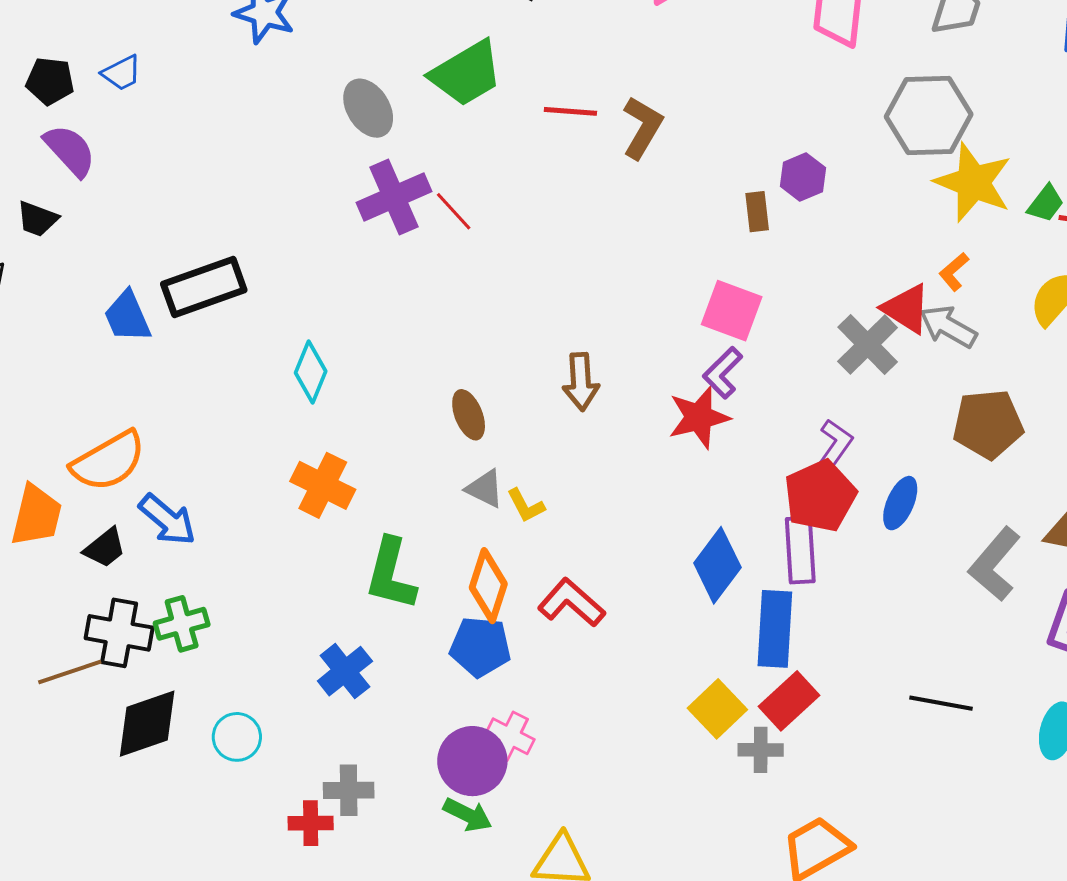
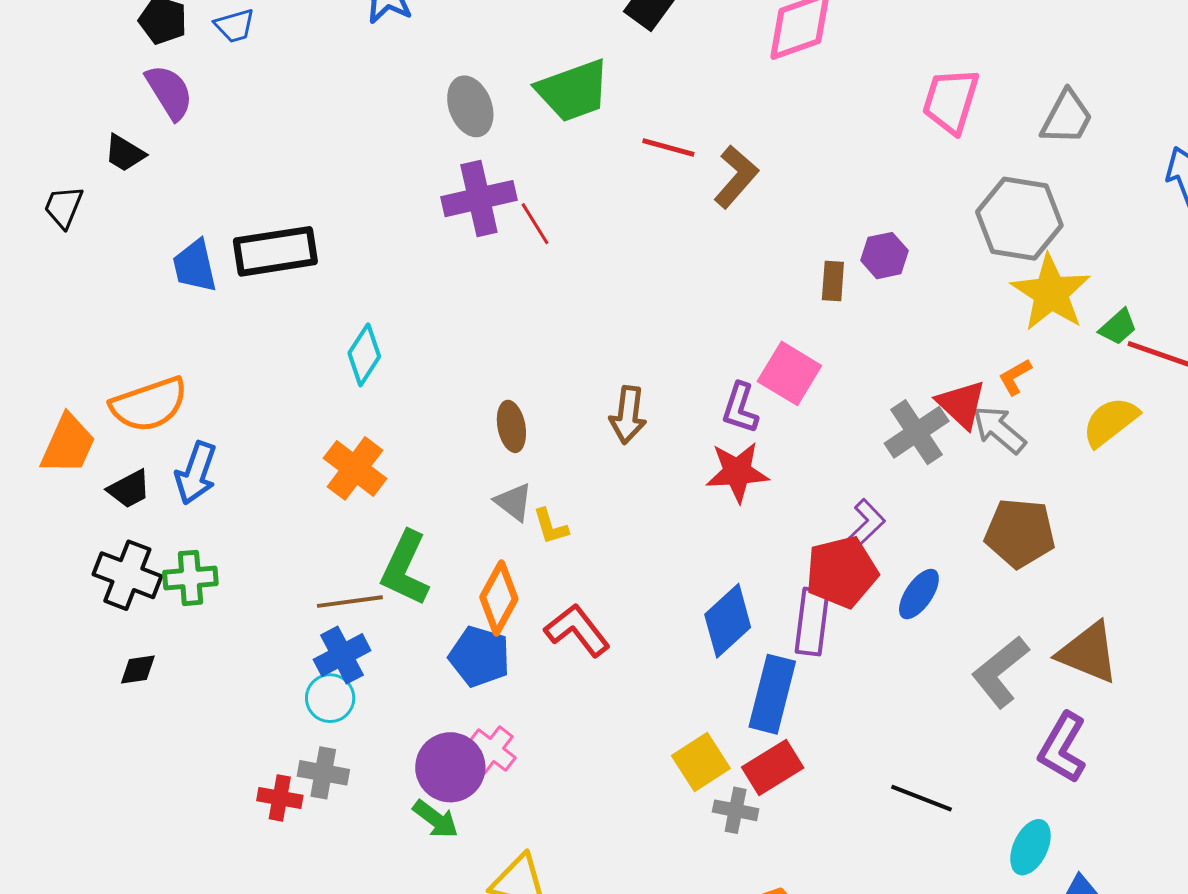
purple L-shape: (723, 373) -> (740, 408), moved, turned -38
blue arrow: (167, 520) -> (196, 473), turned 58
brown line: (70, 672) -> (350, 602), moved
black diamond: (147, 724) -> (138, 670), size x0.5
cyan circle: (237, 737) -> (330, 698), moved

